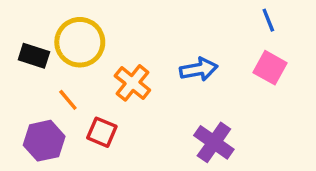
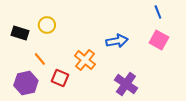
yellow circle: (80, 42) -> (47, 25), size x0.6
orange cross: (132, 83) -> (85, 60), moved

